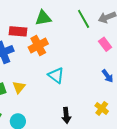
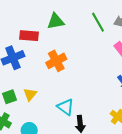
orange cross: (38, 45) -> (56, 61), moved
cyan triangle: (56, 75) -> (66, 107), moved

